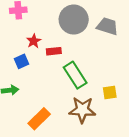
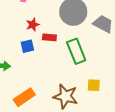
blue square: (21, 61) -> (27, 46), moved
green rectangle: (75, 75) -> (76, 51), moved

